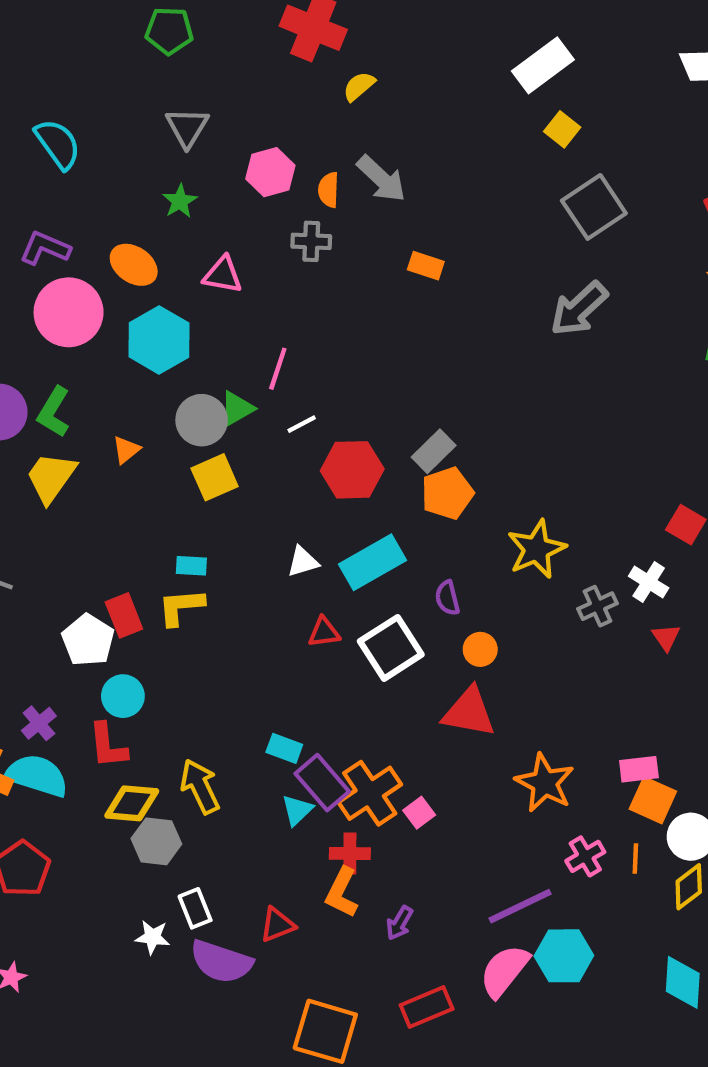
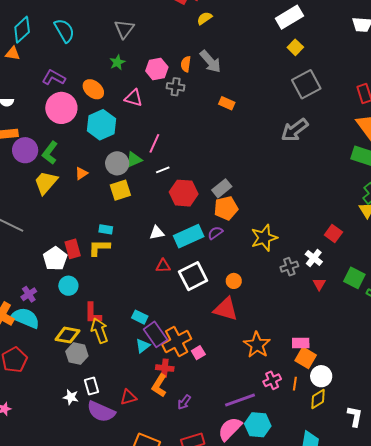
pink hexagon: (270, 172) -> (157, 69), moved
purple semicircle: (447, 598) -> (215, 233), moved, turned 63
red L-shape: (108, 746) -> (93, 313), moved

